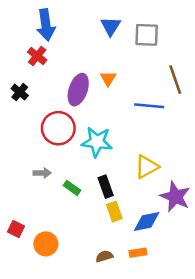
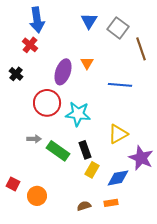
gray square: (147, 35) -> (118, 28), turned 35
brown line: (175, 80) -> (141, 49), moved
green rectangle: (72, 188) -> (58, 151), size x1.6
yellow rectangle: (114, 212) -> (92, 170), turned 49

